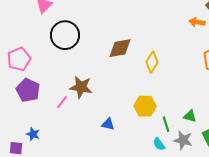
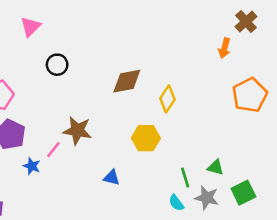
orange arrow: (197, 22) -> (224, 48), turned -84
black circle: (65, 35) -> (57, 65), size x0.6
yellow hexagon: (145, 106) -> (146, 138), moved
blue star: (33, 134) -> (32, 166), moved

